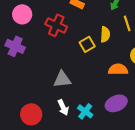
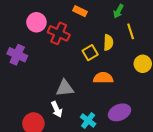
pink circle: (22, 14) -> (36, 22), moved
orange semicircle: (118, 69) -> (103, 78), moved
white arrow: (63, 107) -> (57, 109), moved

